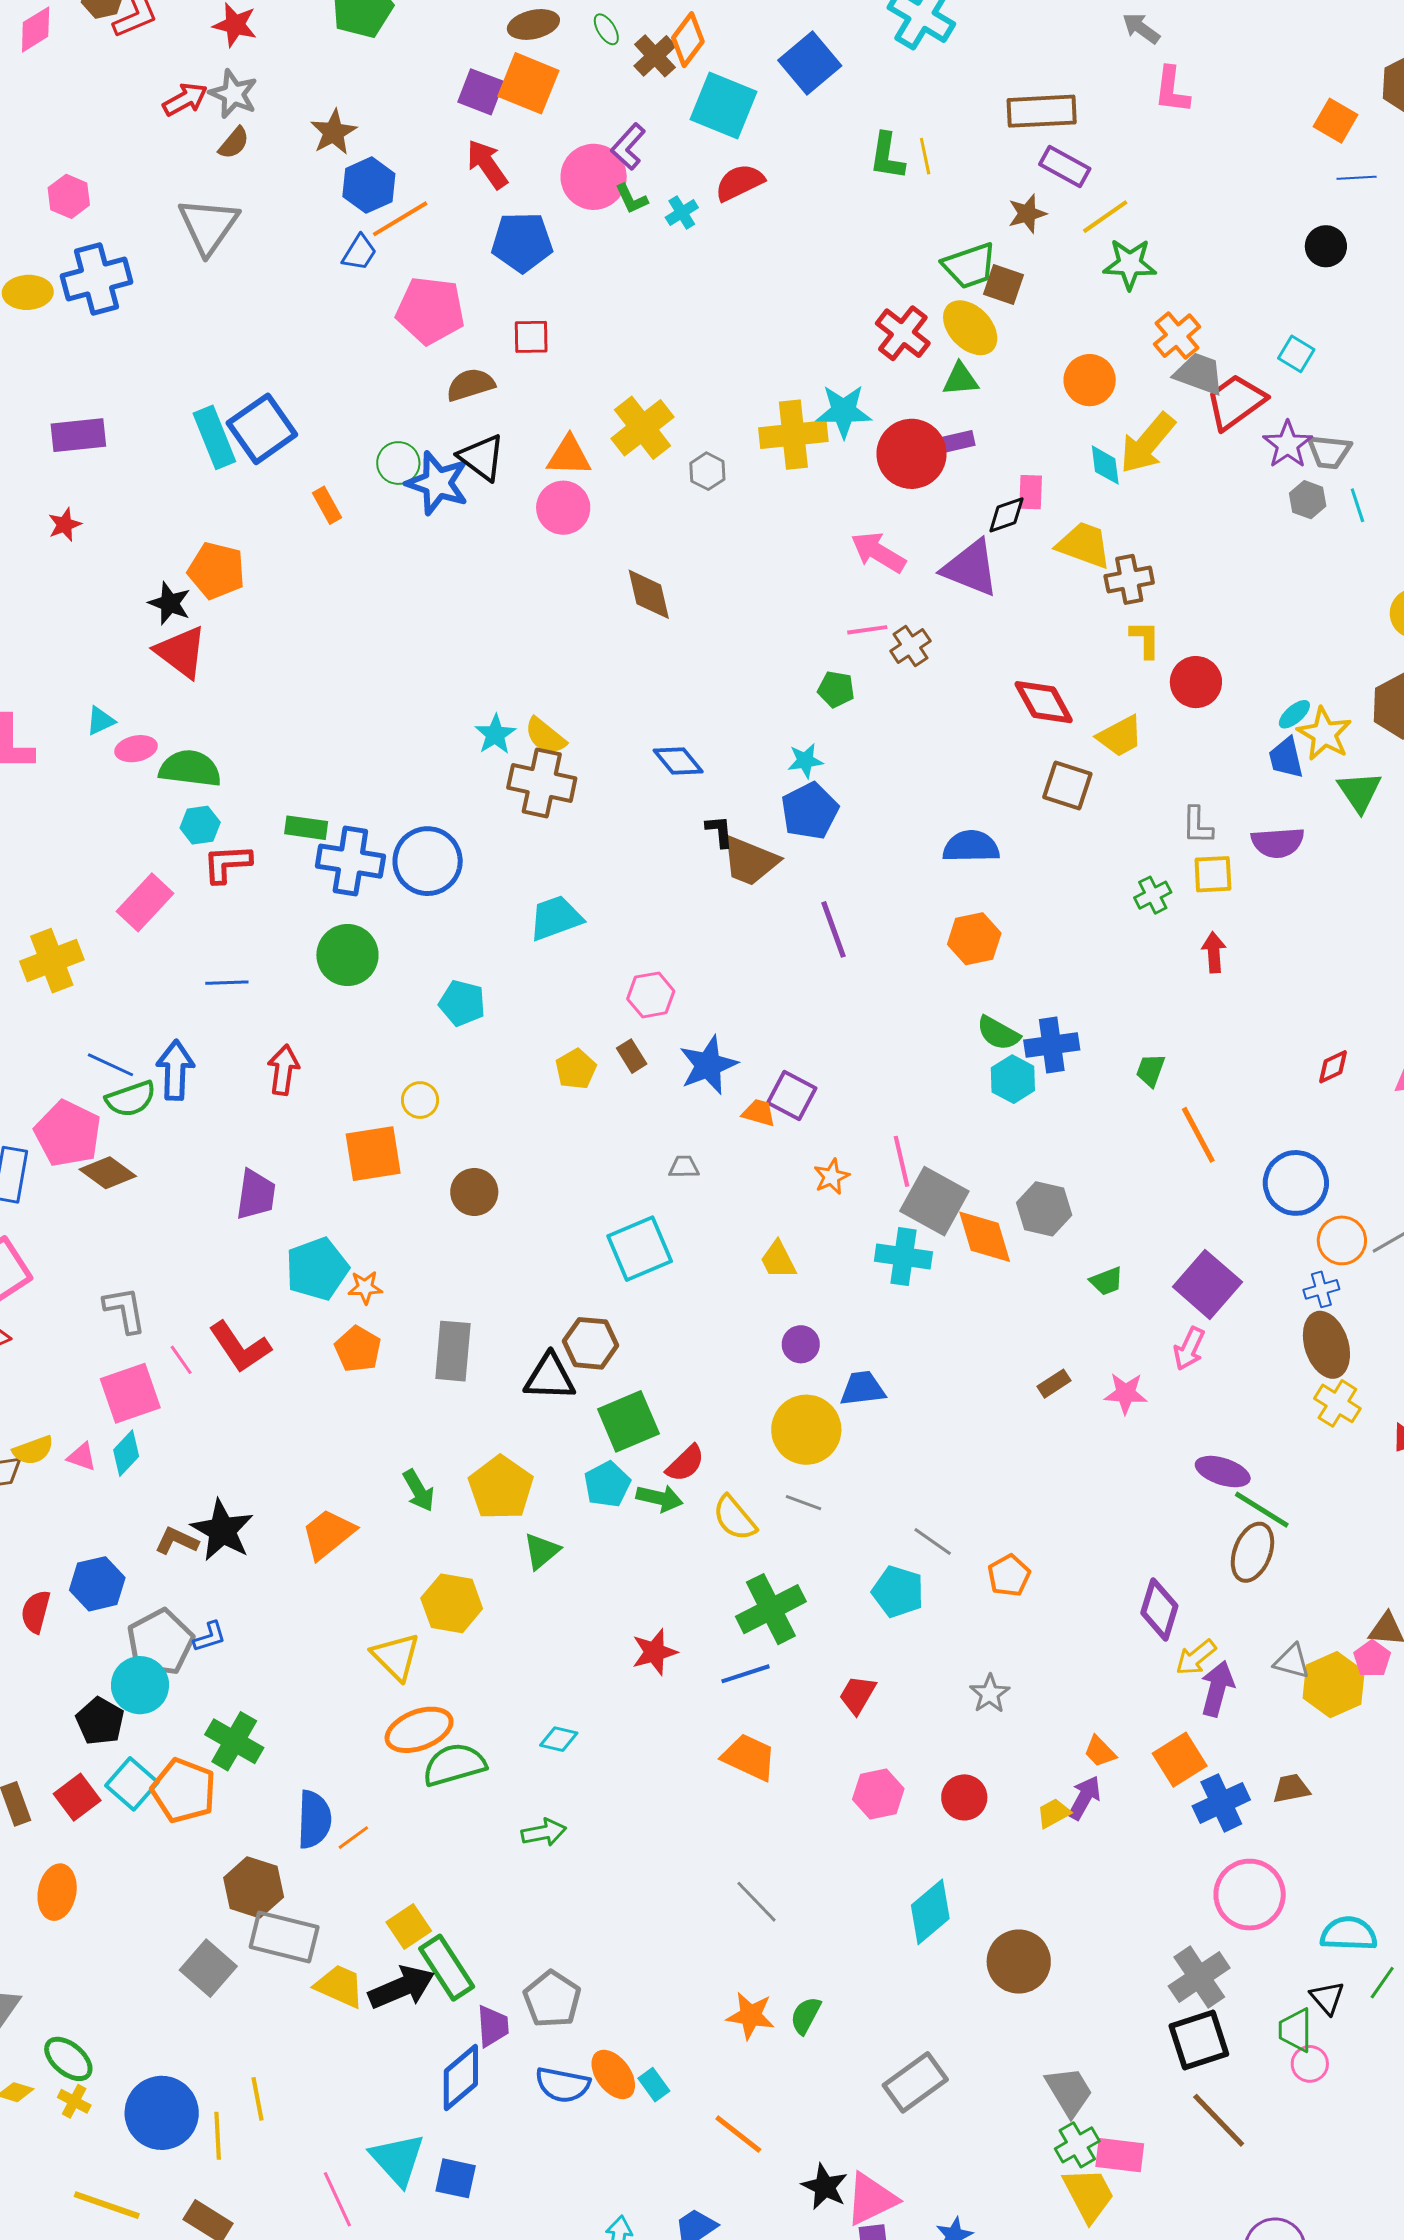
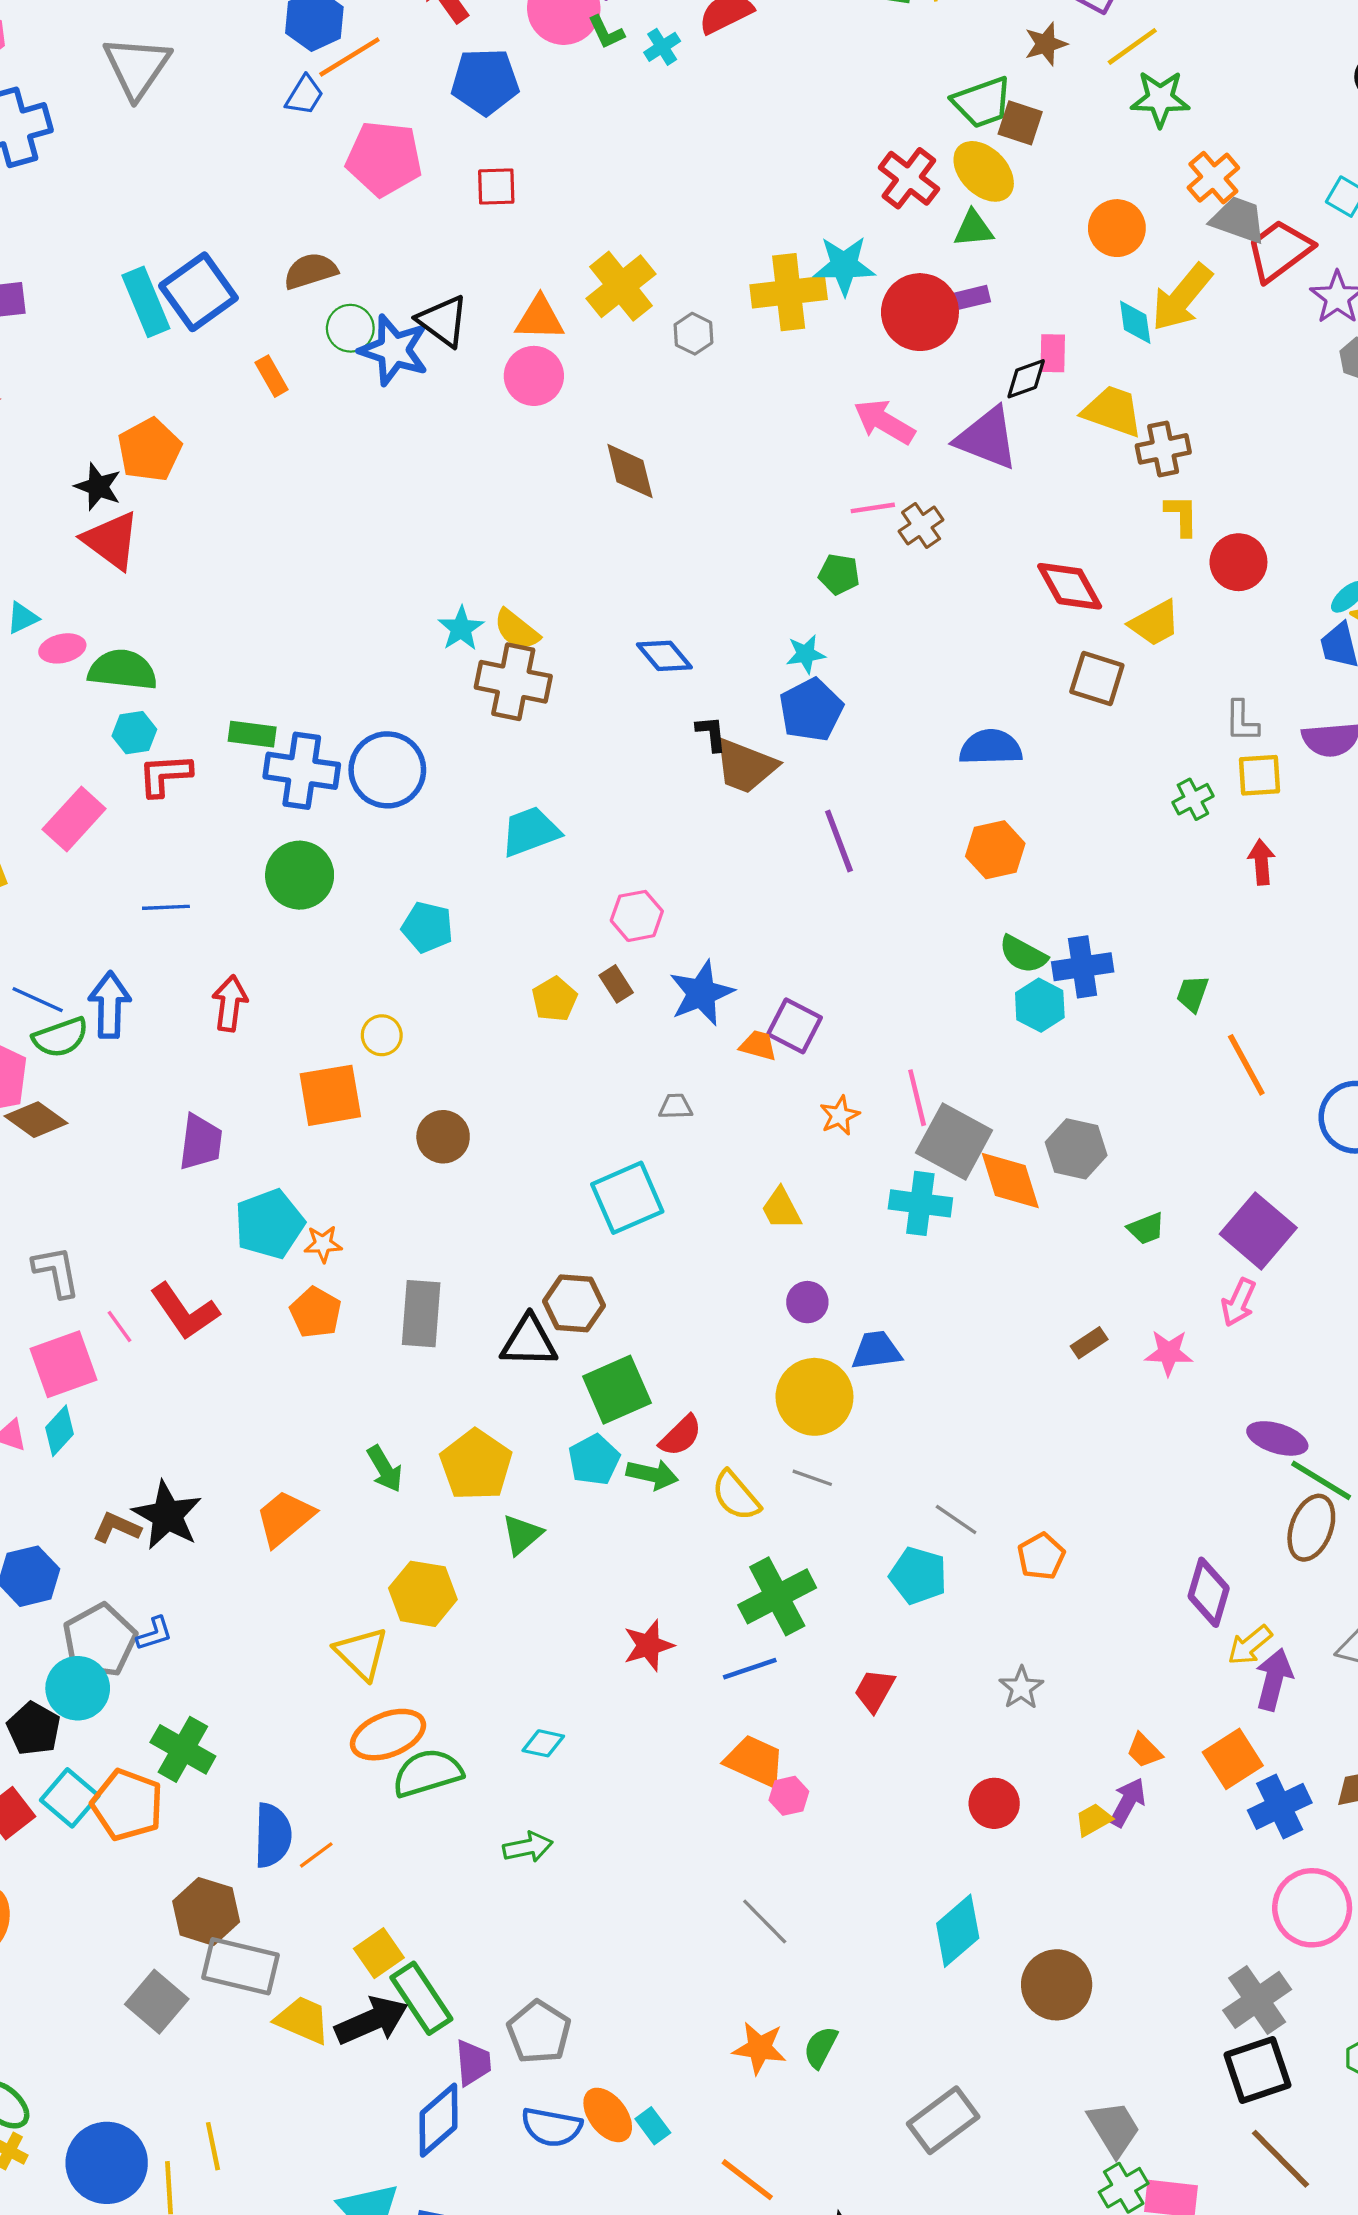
brown semicircle: (471, 385) -> (310, 271), moved
orange pentagon: (216, 571) -> (150, 450), turned 30
pink hexagon: (878, 1794) -> (789, 1796), moved, size x0.7

